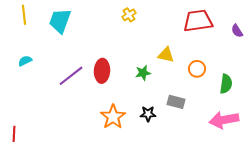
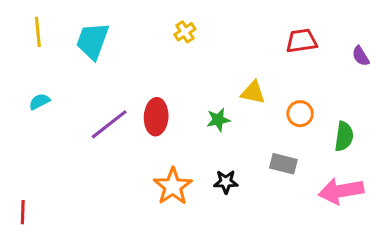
yellow cross: (129, 15) -> (185, 32), moved
red trapezoid: (198, 21) -> (302, 41), size x0.7
gray rectangle: (176, 102) -> (283, 164), moved

